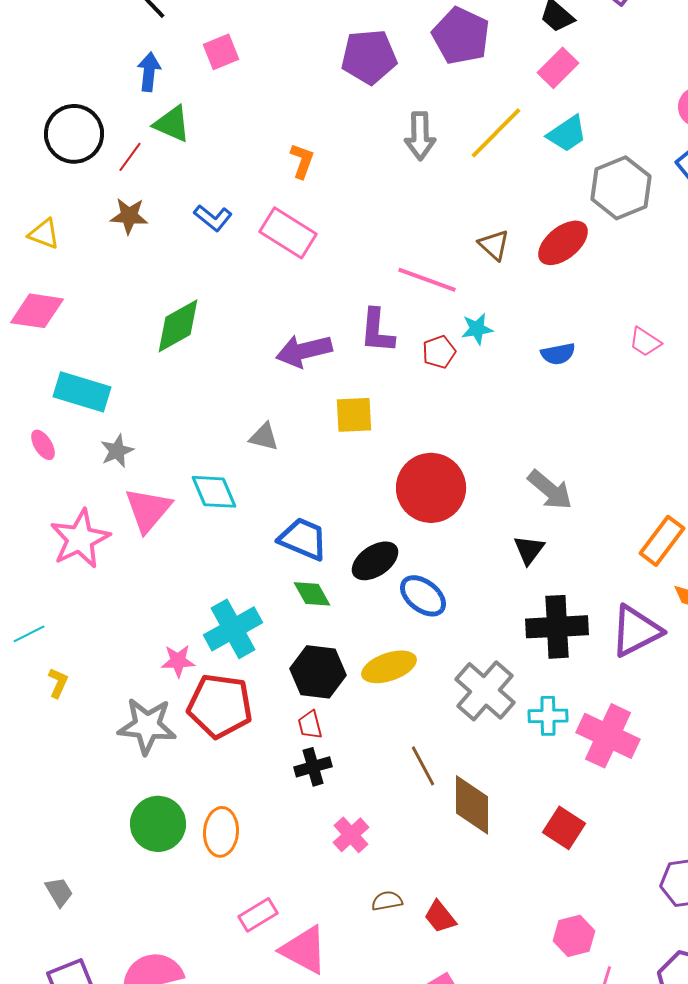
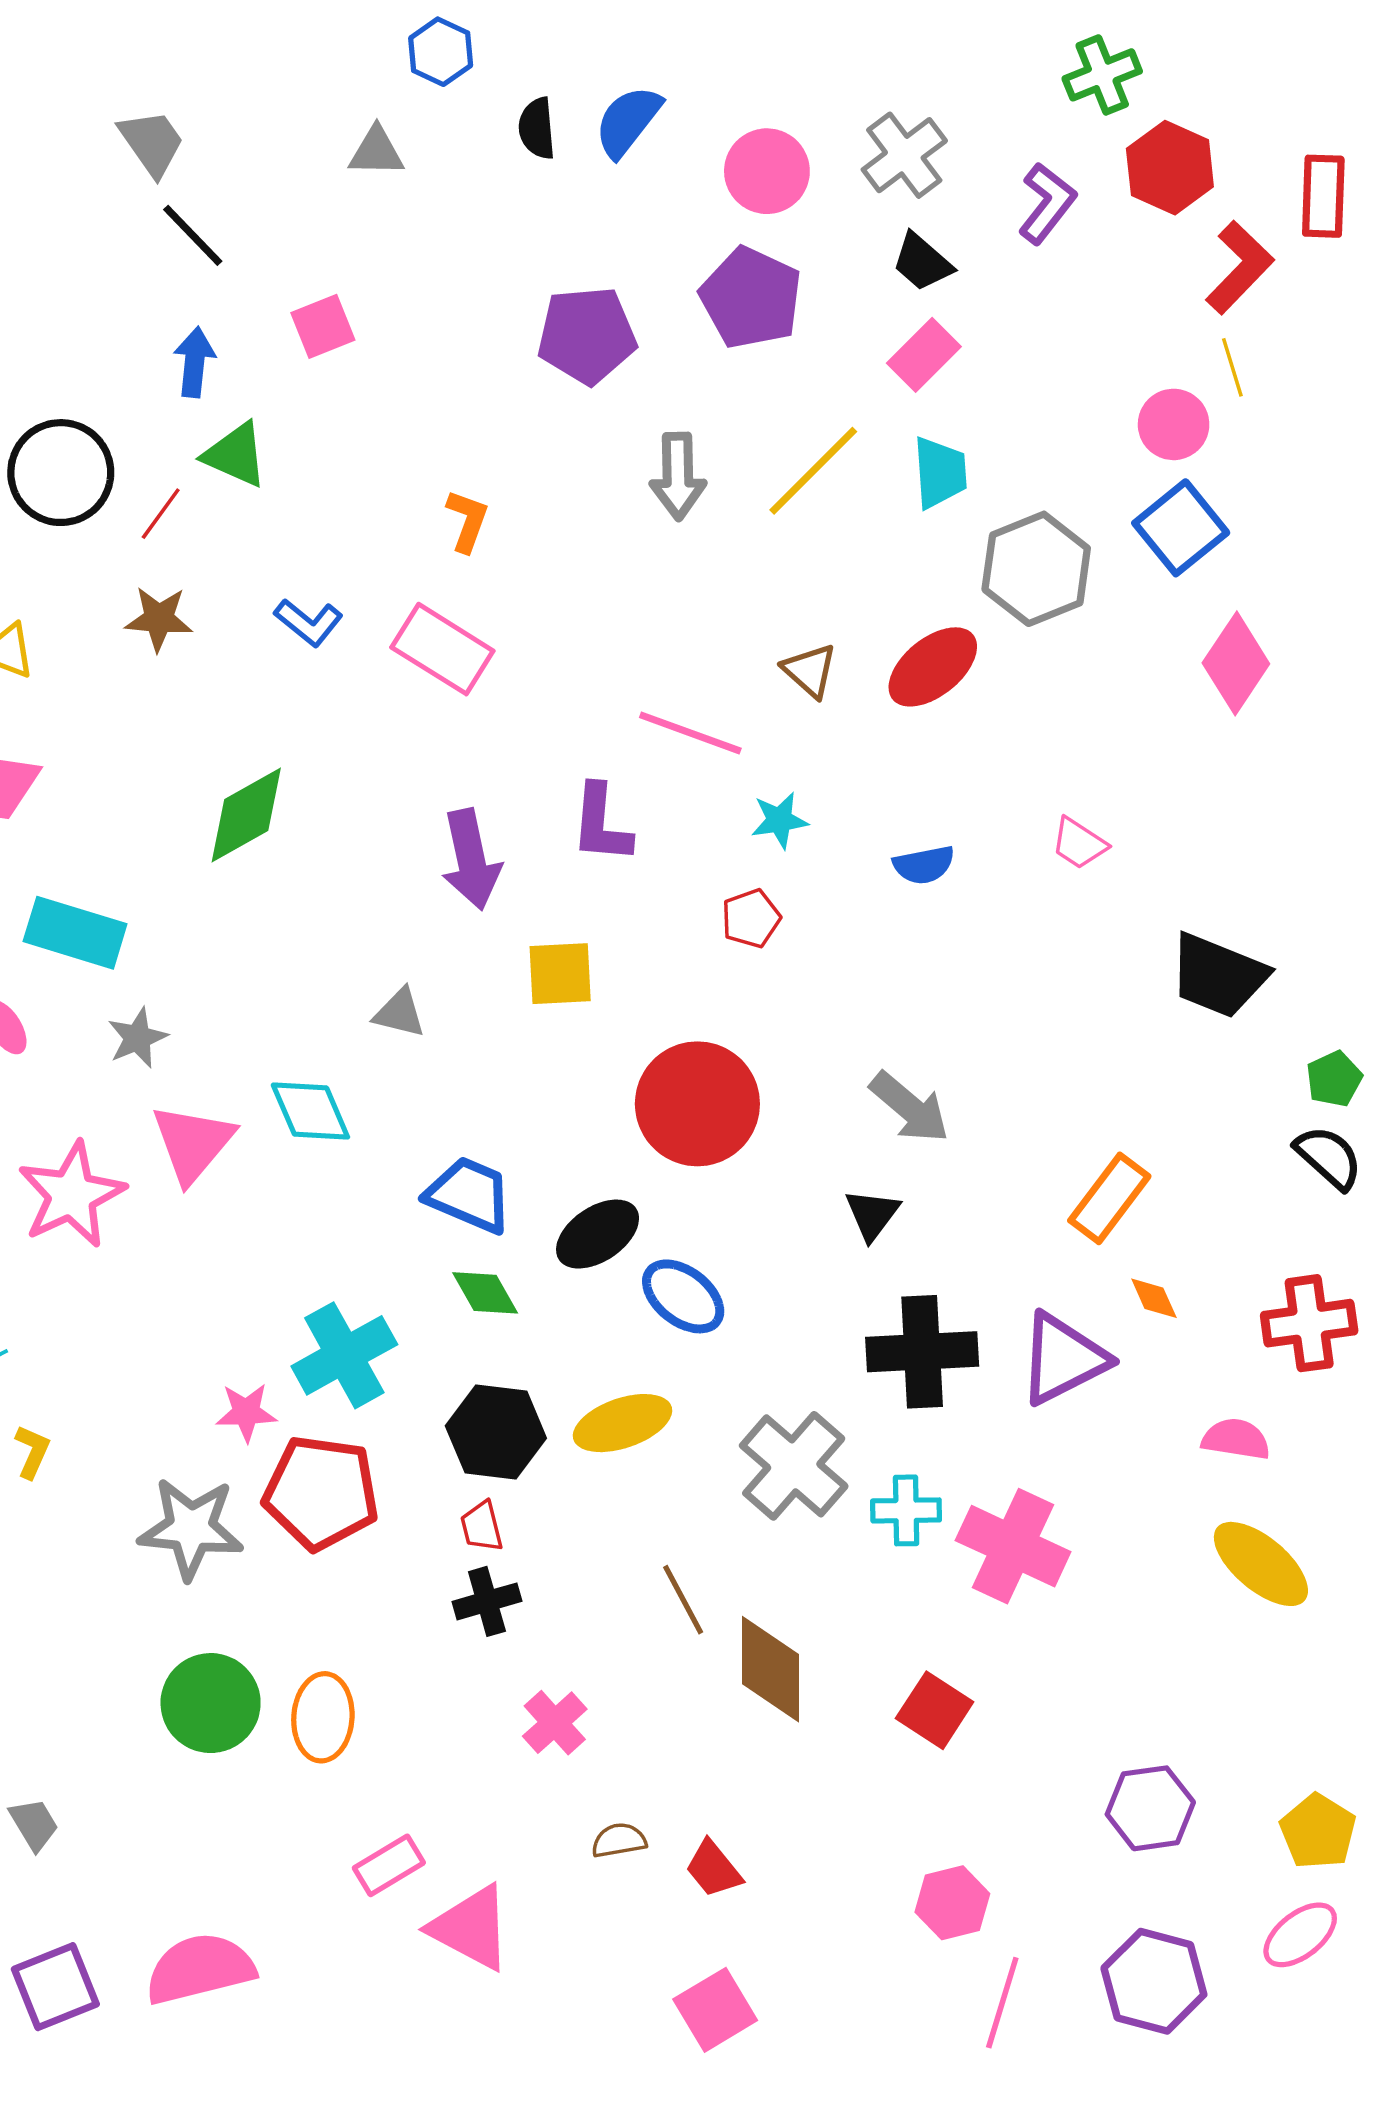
cyan trapezoid: (567, 134) -> (940, 473), turned -60
purple arrow: (304, 351) -> (471, 860), turned -88
red pentagon: (439, 352) -> (751, 918), moved

